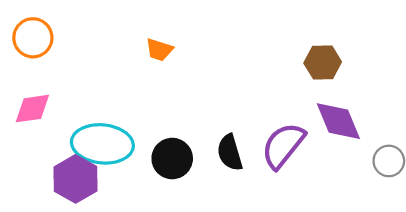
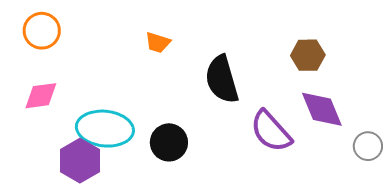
purple semicircle: (283, 146) -> (271, 131), turned -81
black semicircle: (230, 153) -> (222, 79), moved, size x1.4

